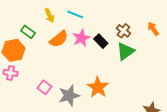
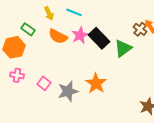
brown cross: (123, 31) -> (140, 29), moved
orange semicircle: (59, 39) -> (58, 36), turned 66
black rectangle: (101, 41) -> (99, 38), size x1.5
pink cross: (10, 73) -> (17, 75), moved

